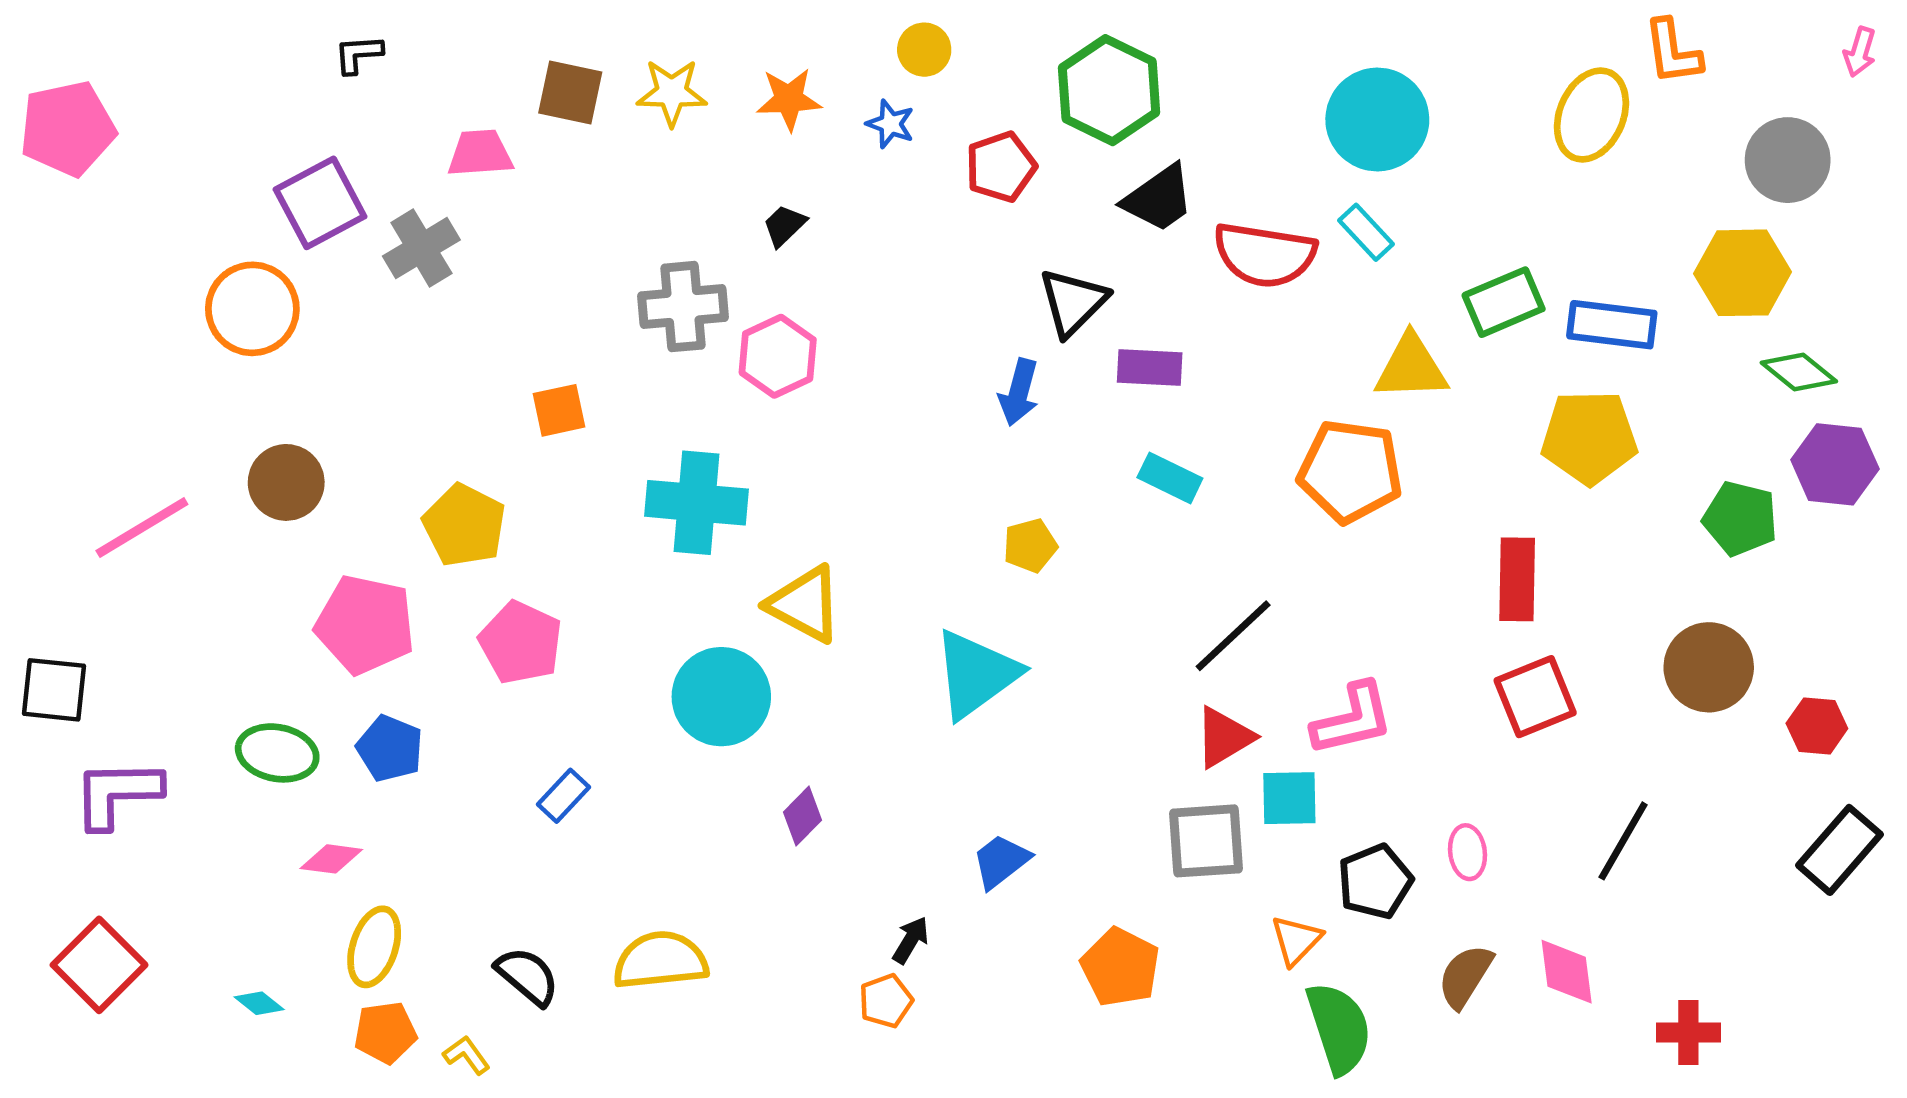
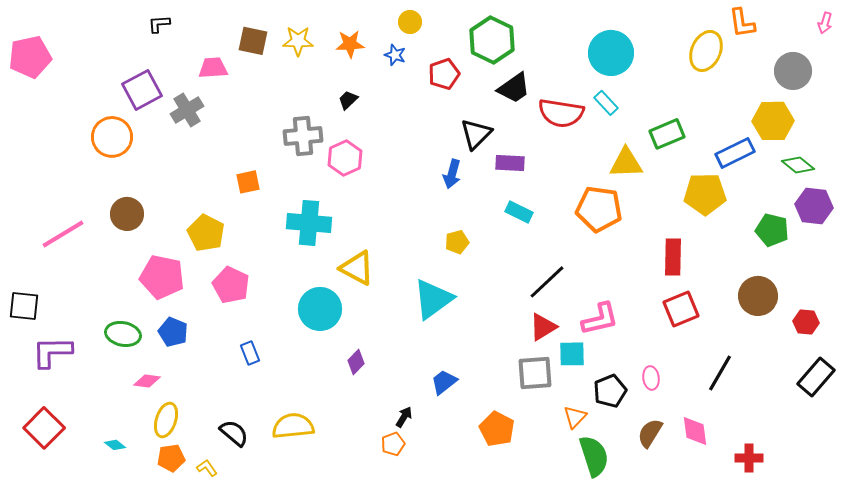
blue rectangle: (1612, 325) -> (735, 153), moved, turned -33
blue rectangle: (563, 796) -> (250, 353), turned -65

